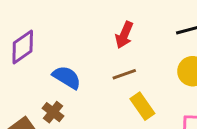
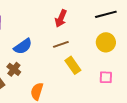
blue semicircle: (67, 77) -> (23, 46), turned 114

